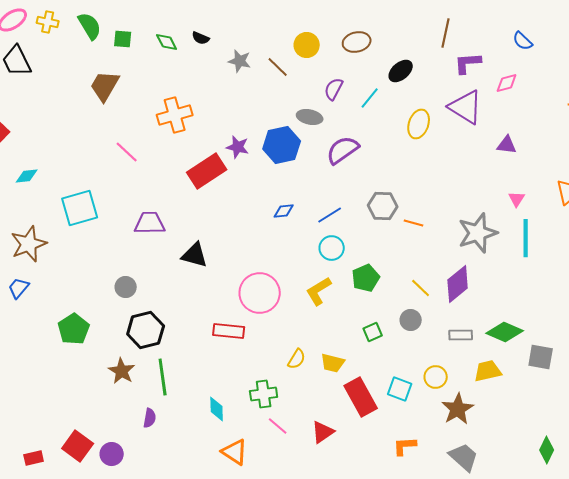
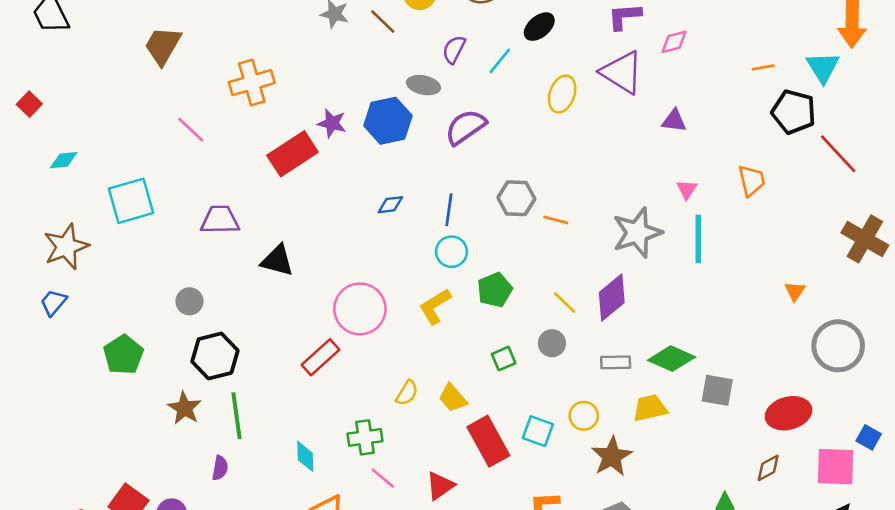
blue line: (330, 215) -> (449, 210), turned -50
red rectangle: (229, 331) -> (320, 357), turned -48
yellow trapezoid: (333, 363) -> (453, 398), turned 35

